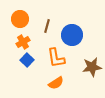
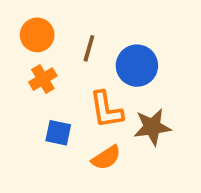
blue square: (27, 60) -> (58, 133), moved, turned -32
brown star: (92, 67) -> (152, 127), moved

